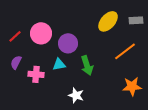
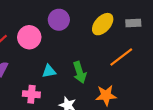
purple circle: (68, 43) -> (59, 20), moved
pink cross: (36, 74) -> (31, 94), moved
orange star: (132, 86) -> (106, 95), moved

